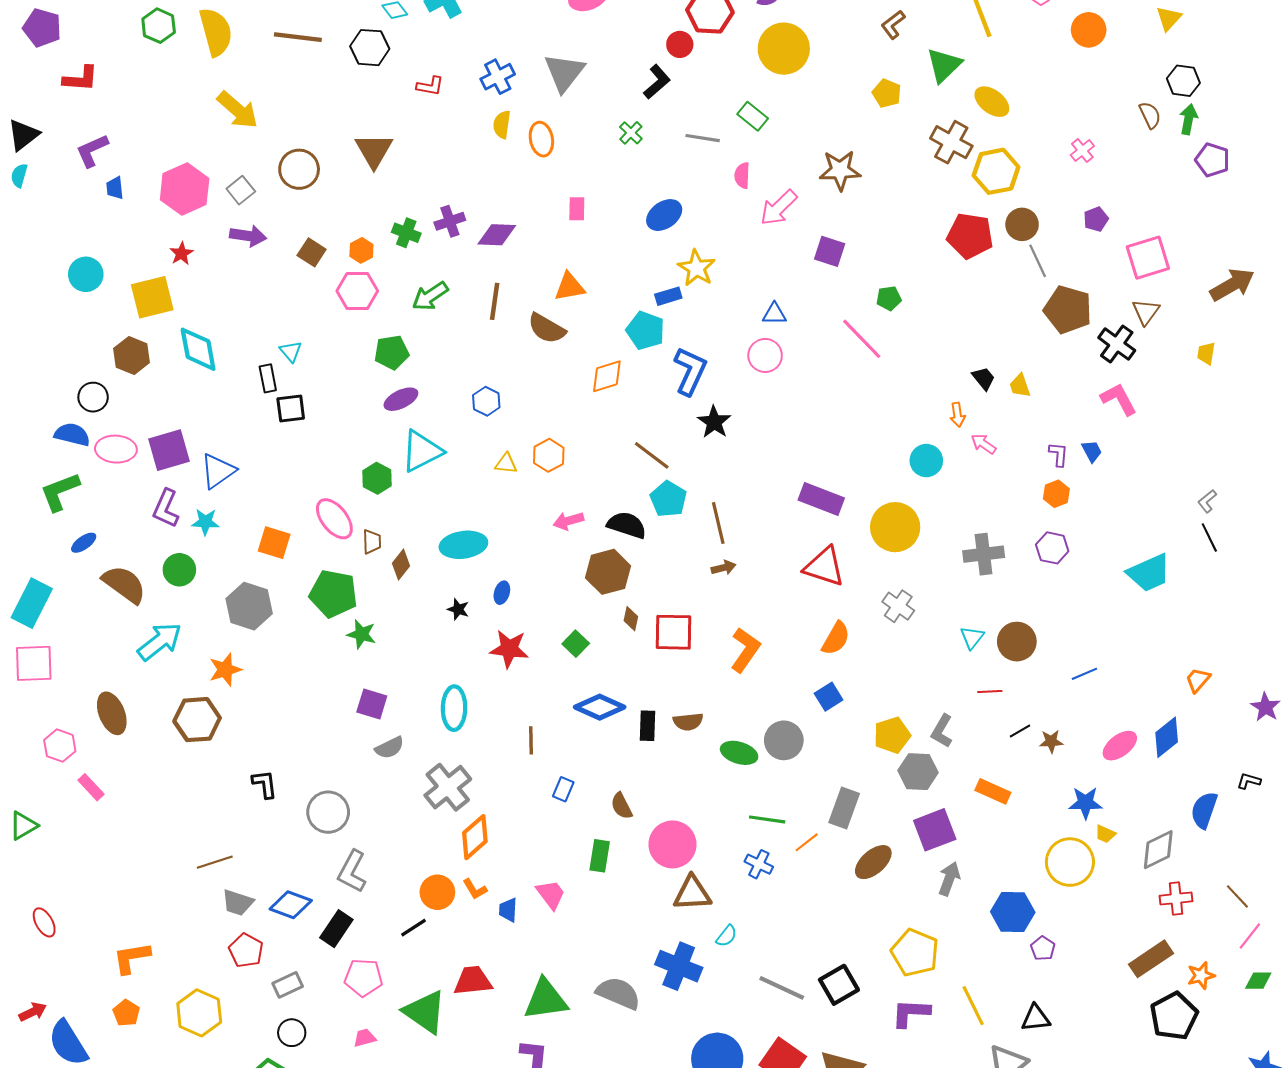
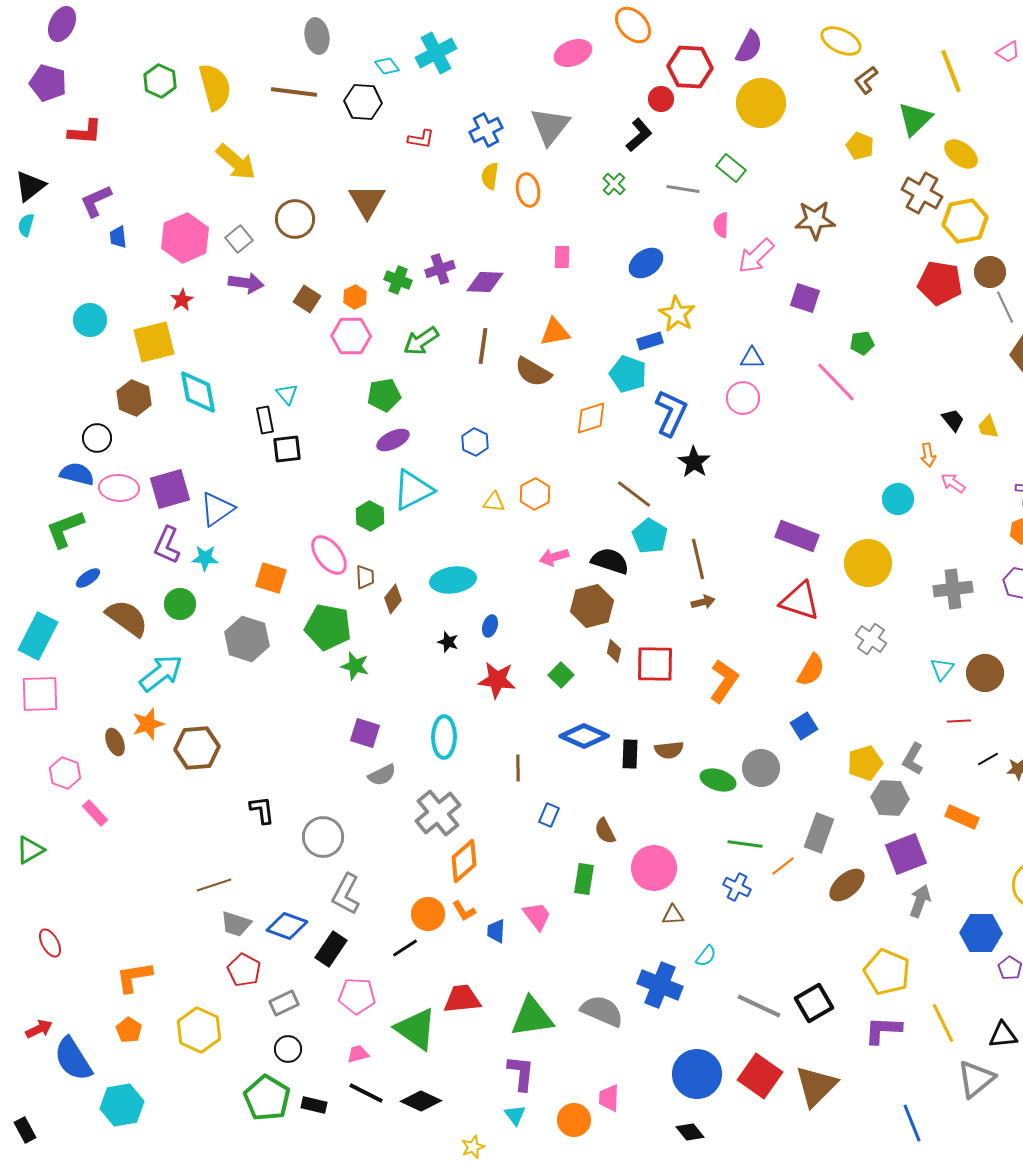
orange star: (225, 670) -> (148, 724), moved
brown ellipse: (112, 713) -> (115, 742), size x0.7
brown triangle: (692, 893) -> (673, 915), size x0.6

